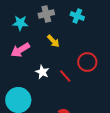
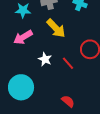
yellow arrow: (53, 41) -> (56, 28), size x1.5

